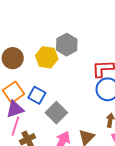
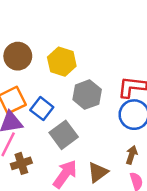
gray hexagon: (67, 45) -> (87, 95), moved

